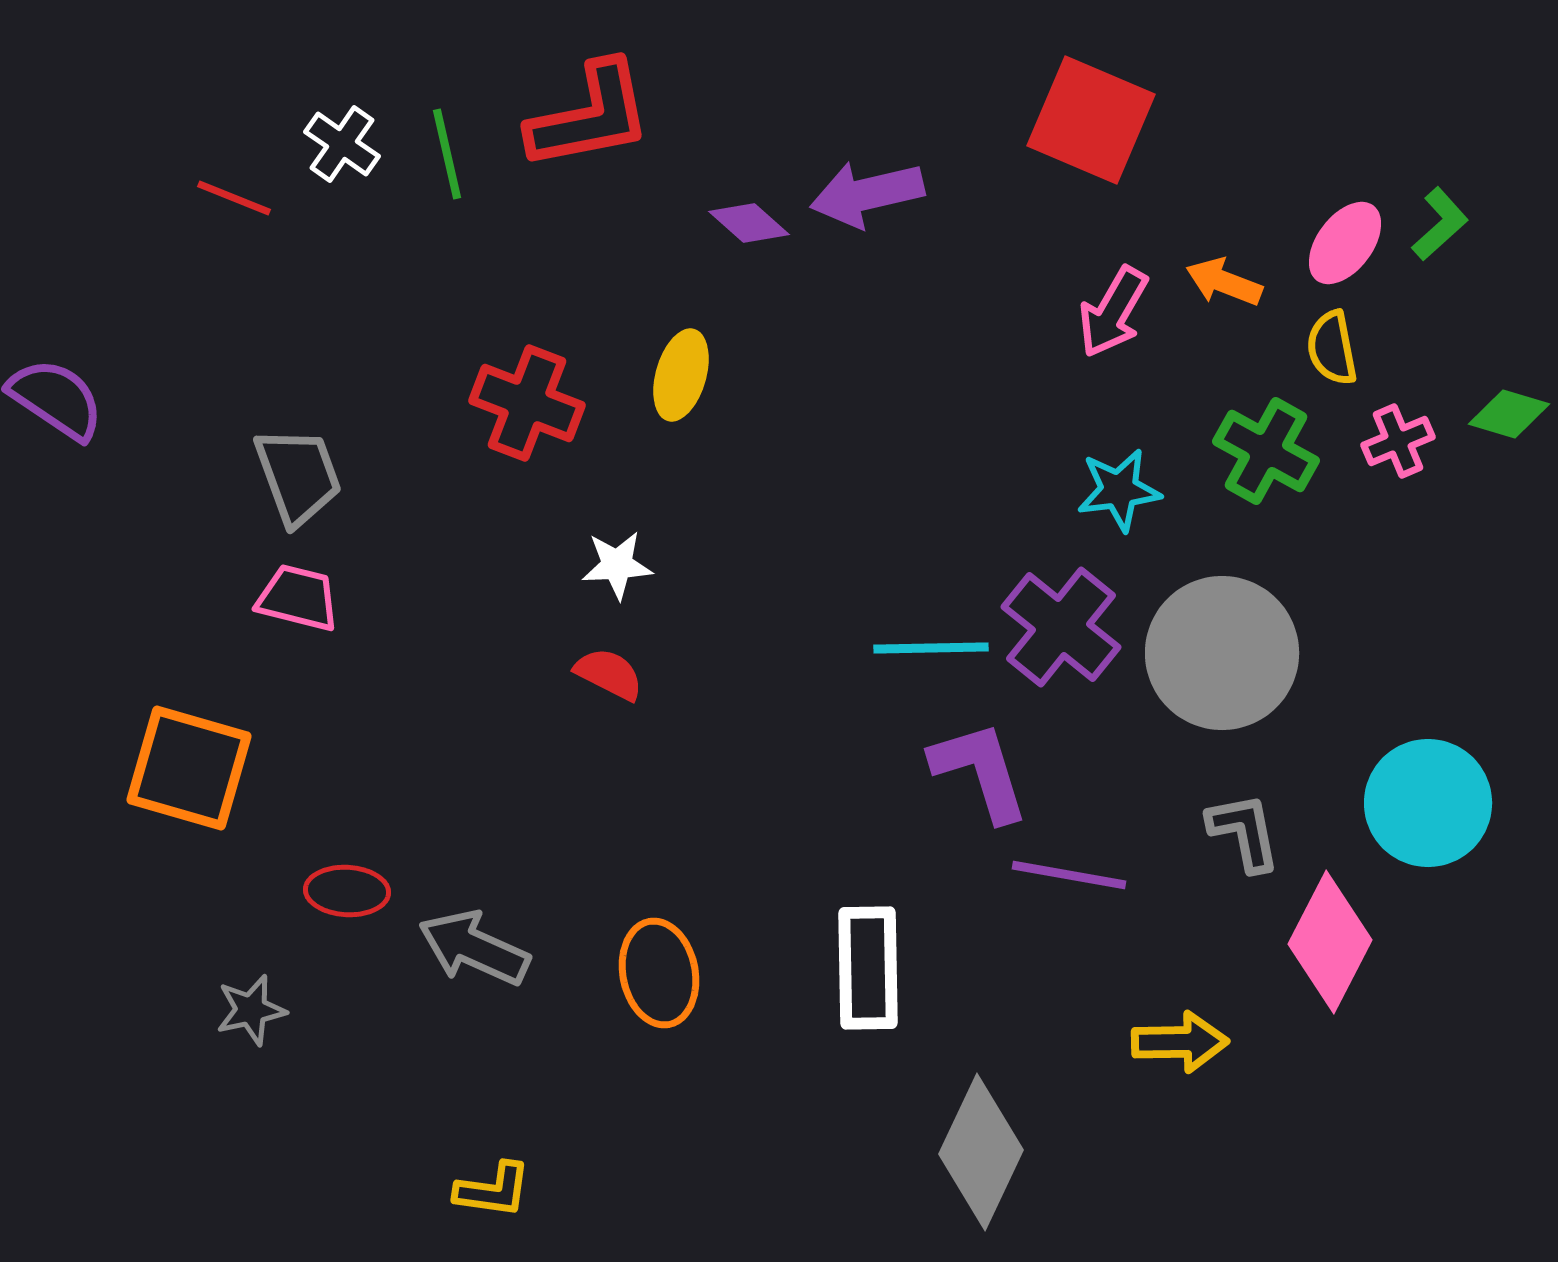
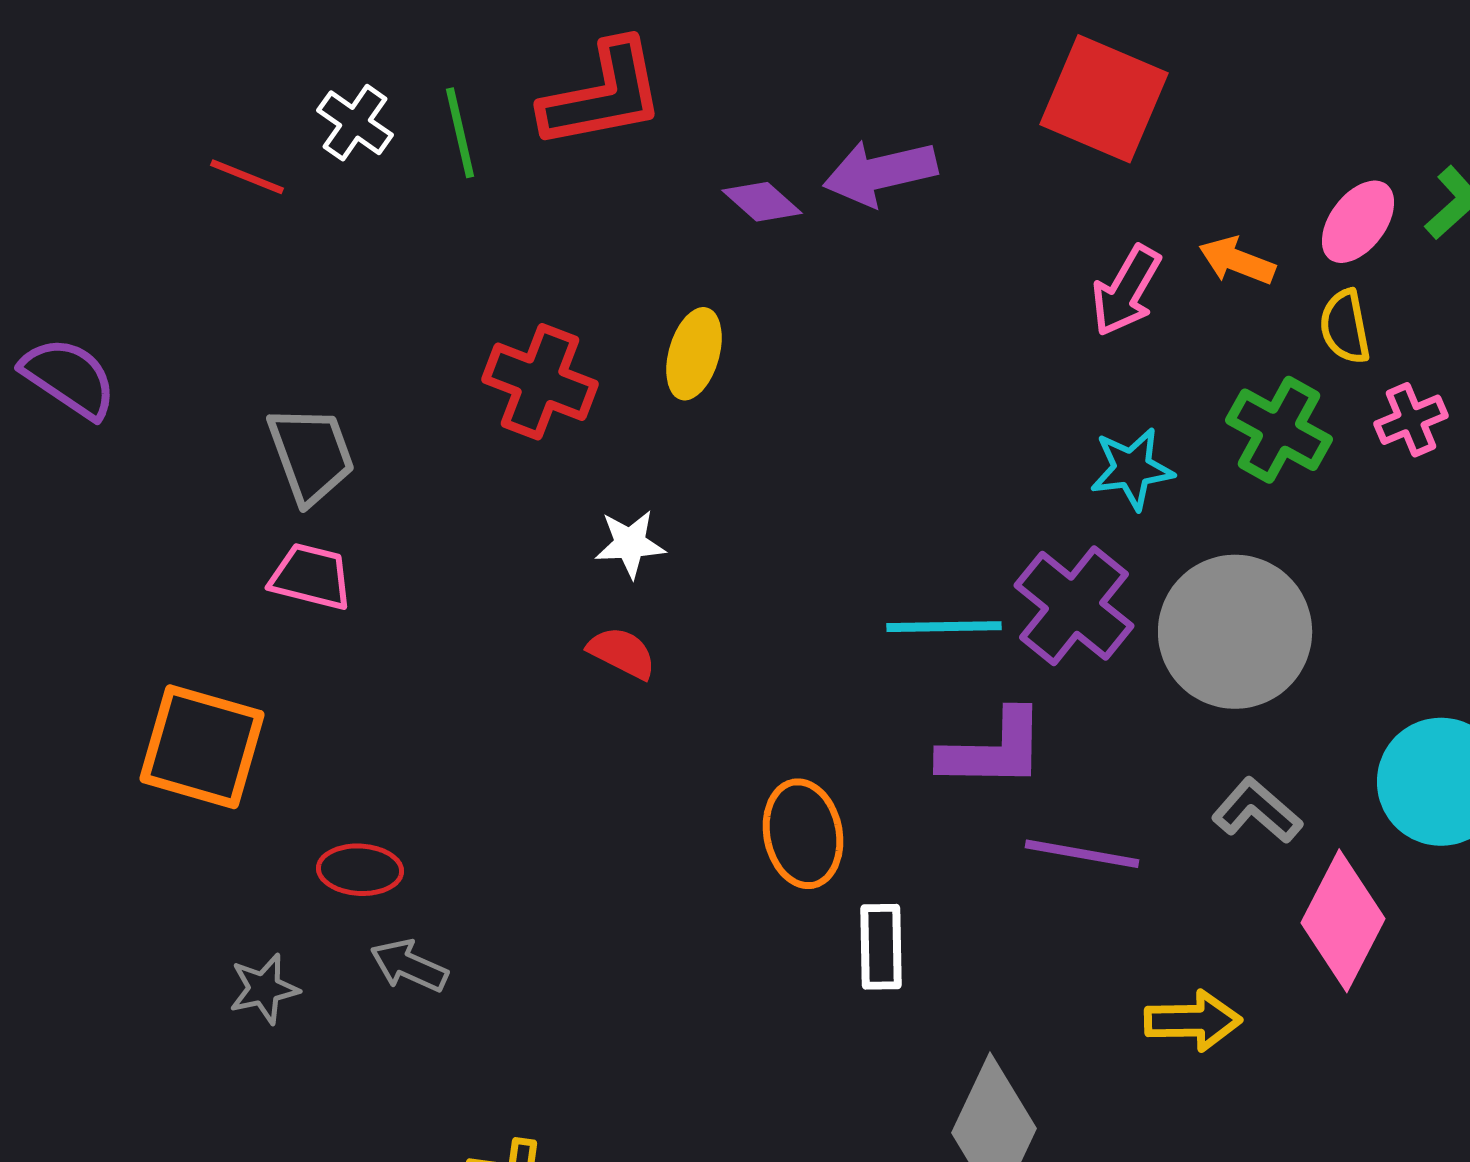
purple L-shape: (980, 771) -> (993, 750), turned 108
gray L-shape: (1244, 832) -> (1257, 811), turned -38
gray arrow: (474, 948) -> (409, 966), moved, size x0.7
white rectangle: (868, 968) -> (881, 947), size x0.7
orange ellipse: (659, 973) -> (803, 834), moved

